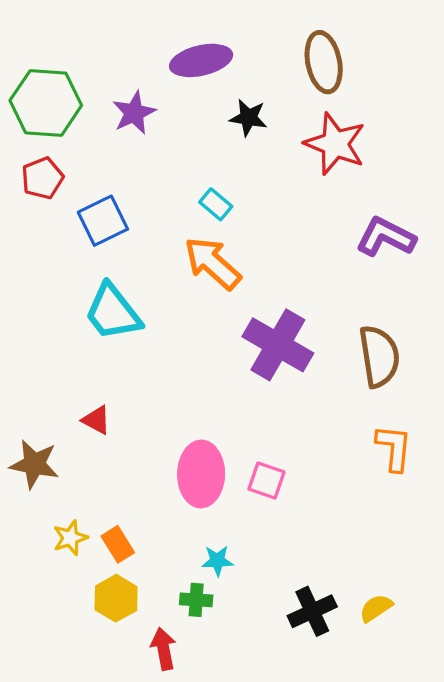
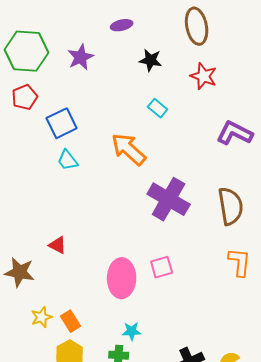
purple ellipse: (201, 60) -> (122, 25), size x0.6
red star: (335, 144) -> (204, 76), size x0.7
cyan rectangle: (216, 204) -> (158, 108), moved
cyan trapezoid: (113, 312) -> (68, 160), moved, size x0.6
pink square: (266, 481) -> (162, 267), moved, turned -35

